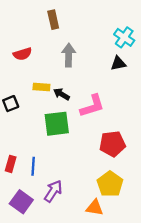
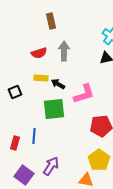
red semicircle: (22, 54) -> (39, 53), moved
blue line: (33, 166) -> (34, 136), moved

